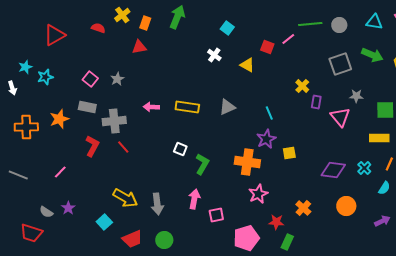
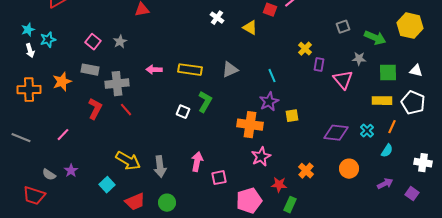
green arrow: (372, 55) -> (375, 38), moved
gray square: (340, 64) -> (343, 27), size x0.6
white arrow: (12, 88) -> (30, 51), moved
green L-shape: (202, 164) -> (205, 102), moved

